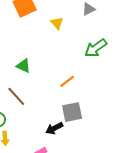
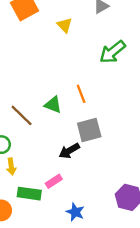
green triangle: (23, 66) -> (53, 105), moved
orange line: (67, 81) -> (81, 94), turned -70

